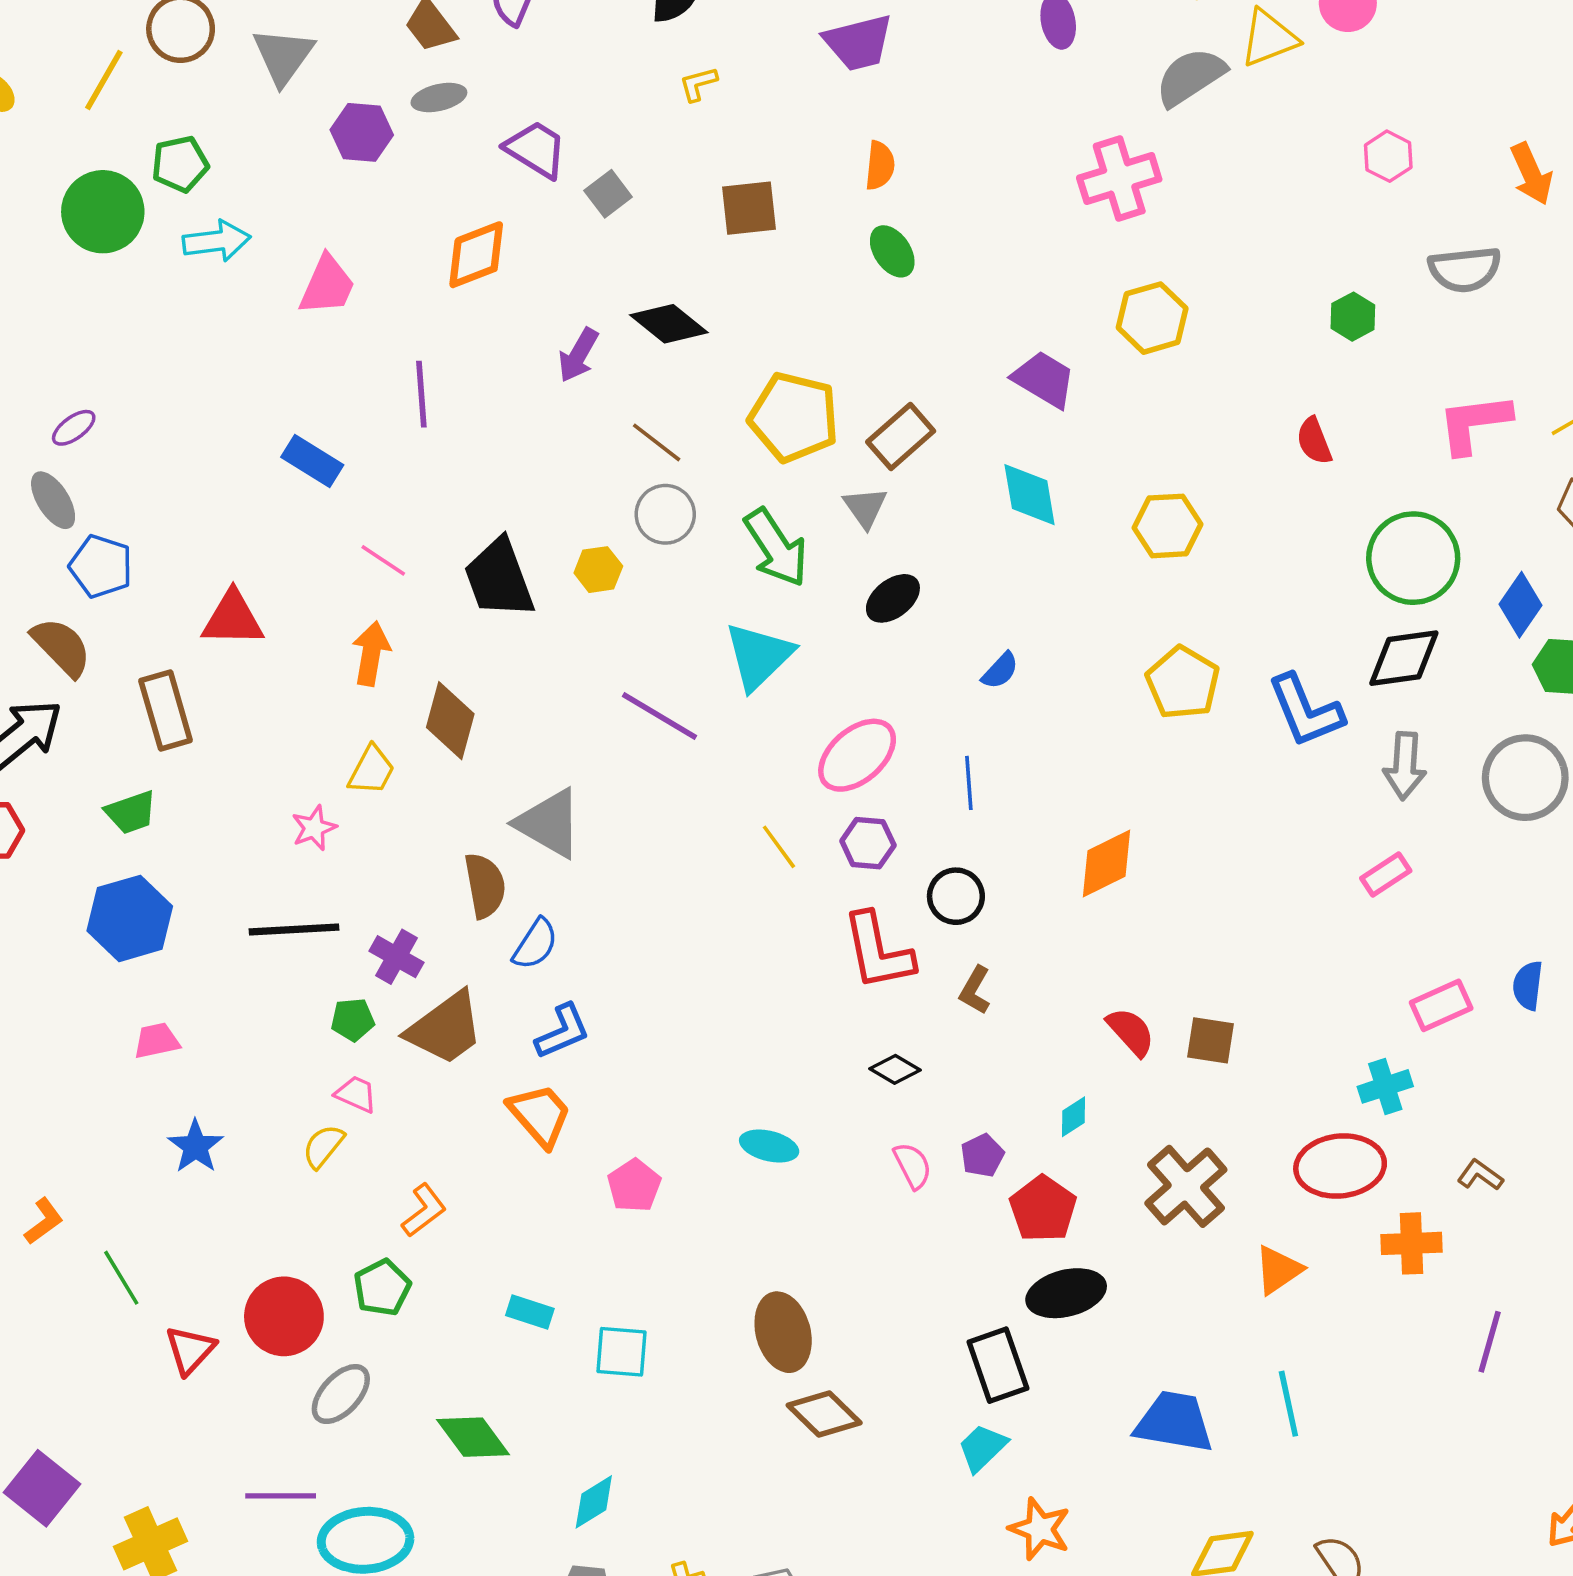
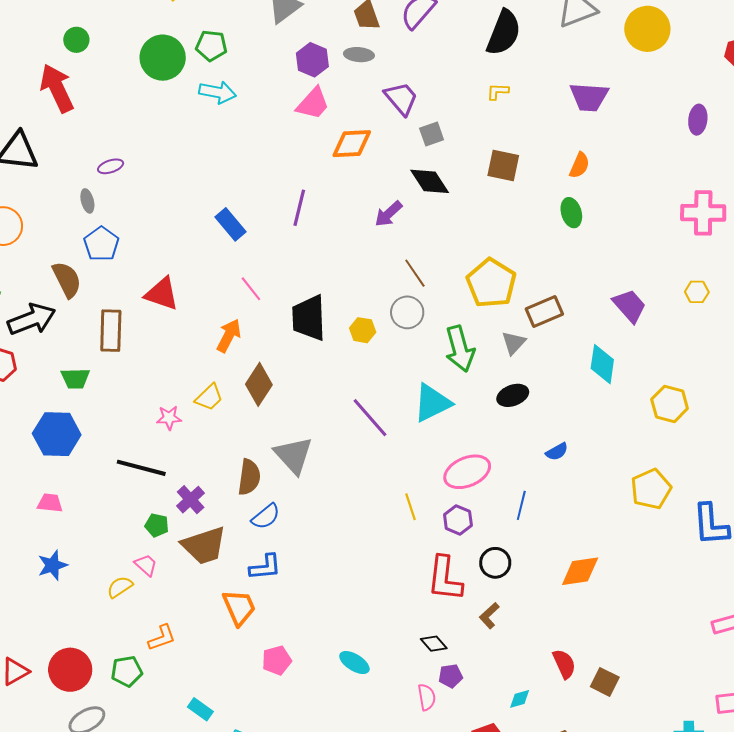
pink trapezoid: (327, 285) -> (313, 104), moved
yellow hexagon: (1152, 318) -> (697, 292), size x0.6
black diamond: (669, 324) -> (430, 181), moved
gray ellipse: (53, 500) -> (87, 201), size x0.7
purple pentagon: (982, 1155) -> (451, 676), moved

